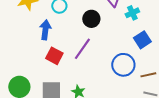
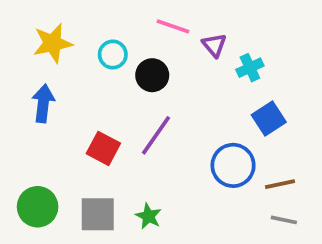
black circle: (91, 19) -> (152, 75), moved
blue arrow: (45, 30) -> (43, 103), moved

